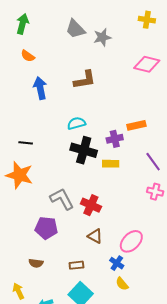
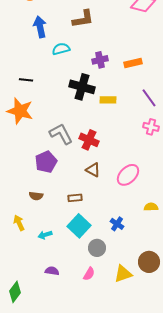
cyan semicircle: (76, 123) -> (61, 49), moved
purple cross: (115, 139) -> (100, 60), moved
purple pentagon: (46, 228) -> (46, 162), turned -30
blue cross: (117, 263) -> (117, 224), moved
yellow semicircle: (122, 284) -> (151, 207), moved, turned 128

